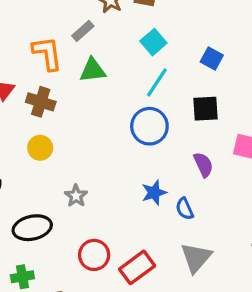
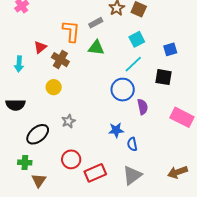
blue square: (212, 58) -> (170, 49), moved, turned 32
black square: (205, 109) -> (163, 77), moved
purple semicircle: (203, 165) -> (143, 107), moved
black ellipse: (32, 228) -> (38, 134), turned -40

